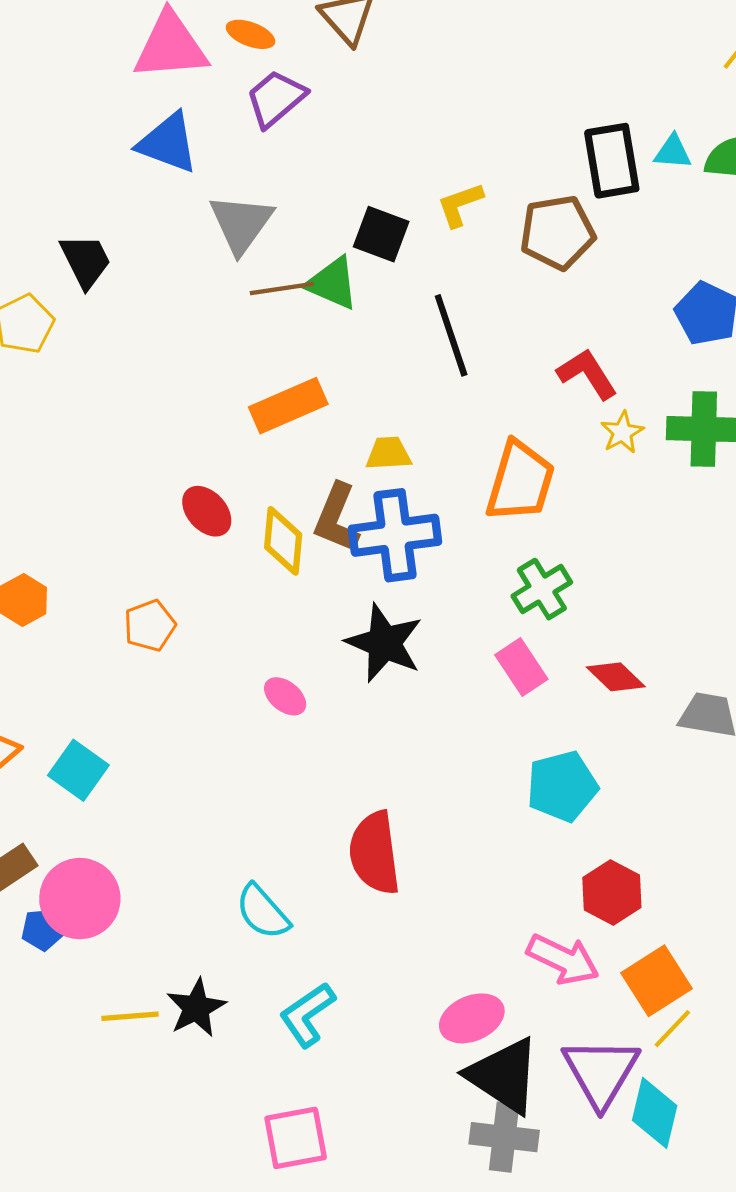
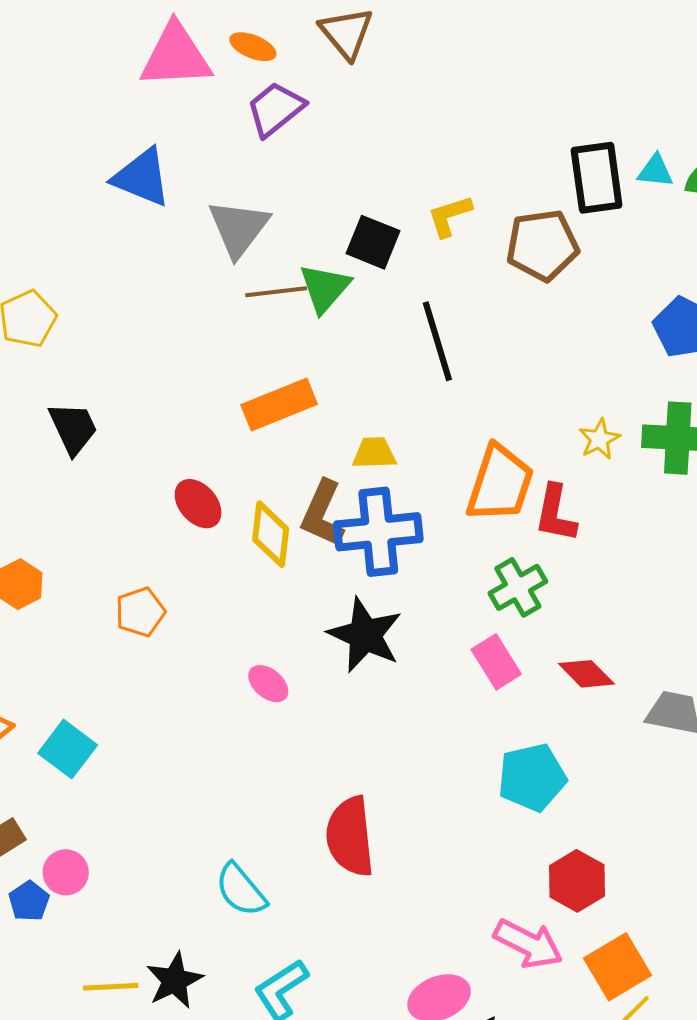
blue triangle: (168, 143) -> (142, 177), moved
black trapezoid: (85, 261) -> (73, 428), moved
green triangle: (332, 283) -> (325, 288), turned 46
red L-shape: (587, 374) -> (556, 513), moved, turned -138
pink circle: (80, 899) -> (66, 872), size x0.6
blue pentagon: (43, 930) -> (29, 901), turned -30

